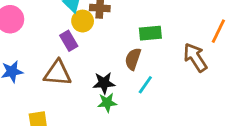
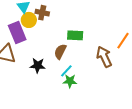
purple rectangle: (69, 41) -> (17, 32), size x1.5
green star: (107, 103) -> (70, 81), moved

